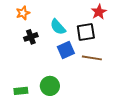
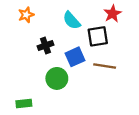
cyan semicircle: (58, 27) -> (72, 20), moved
black cross: (31, 37) -> (45, 45), moved
green circle: (50, 86) -> (57, 78), moved

